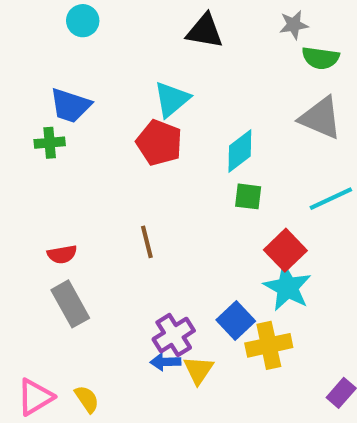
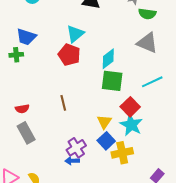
green square: (248, 196) -> (112, 81), size x1.6
yellow triangle: (199, 370) -> (104, 122), moved

